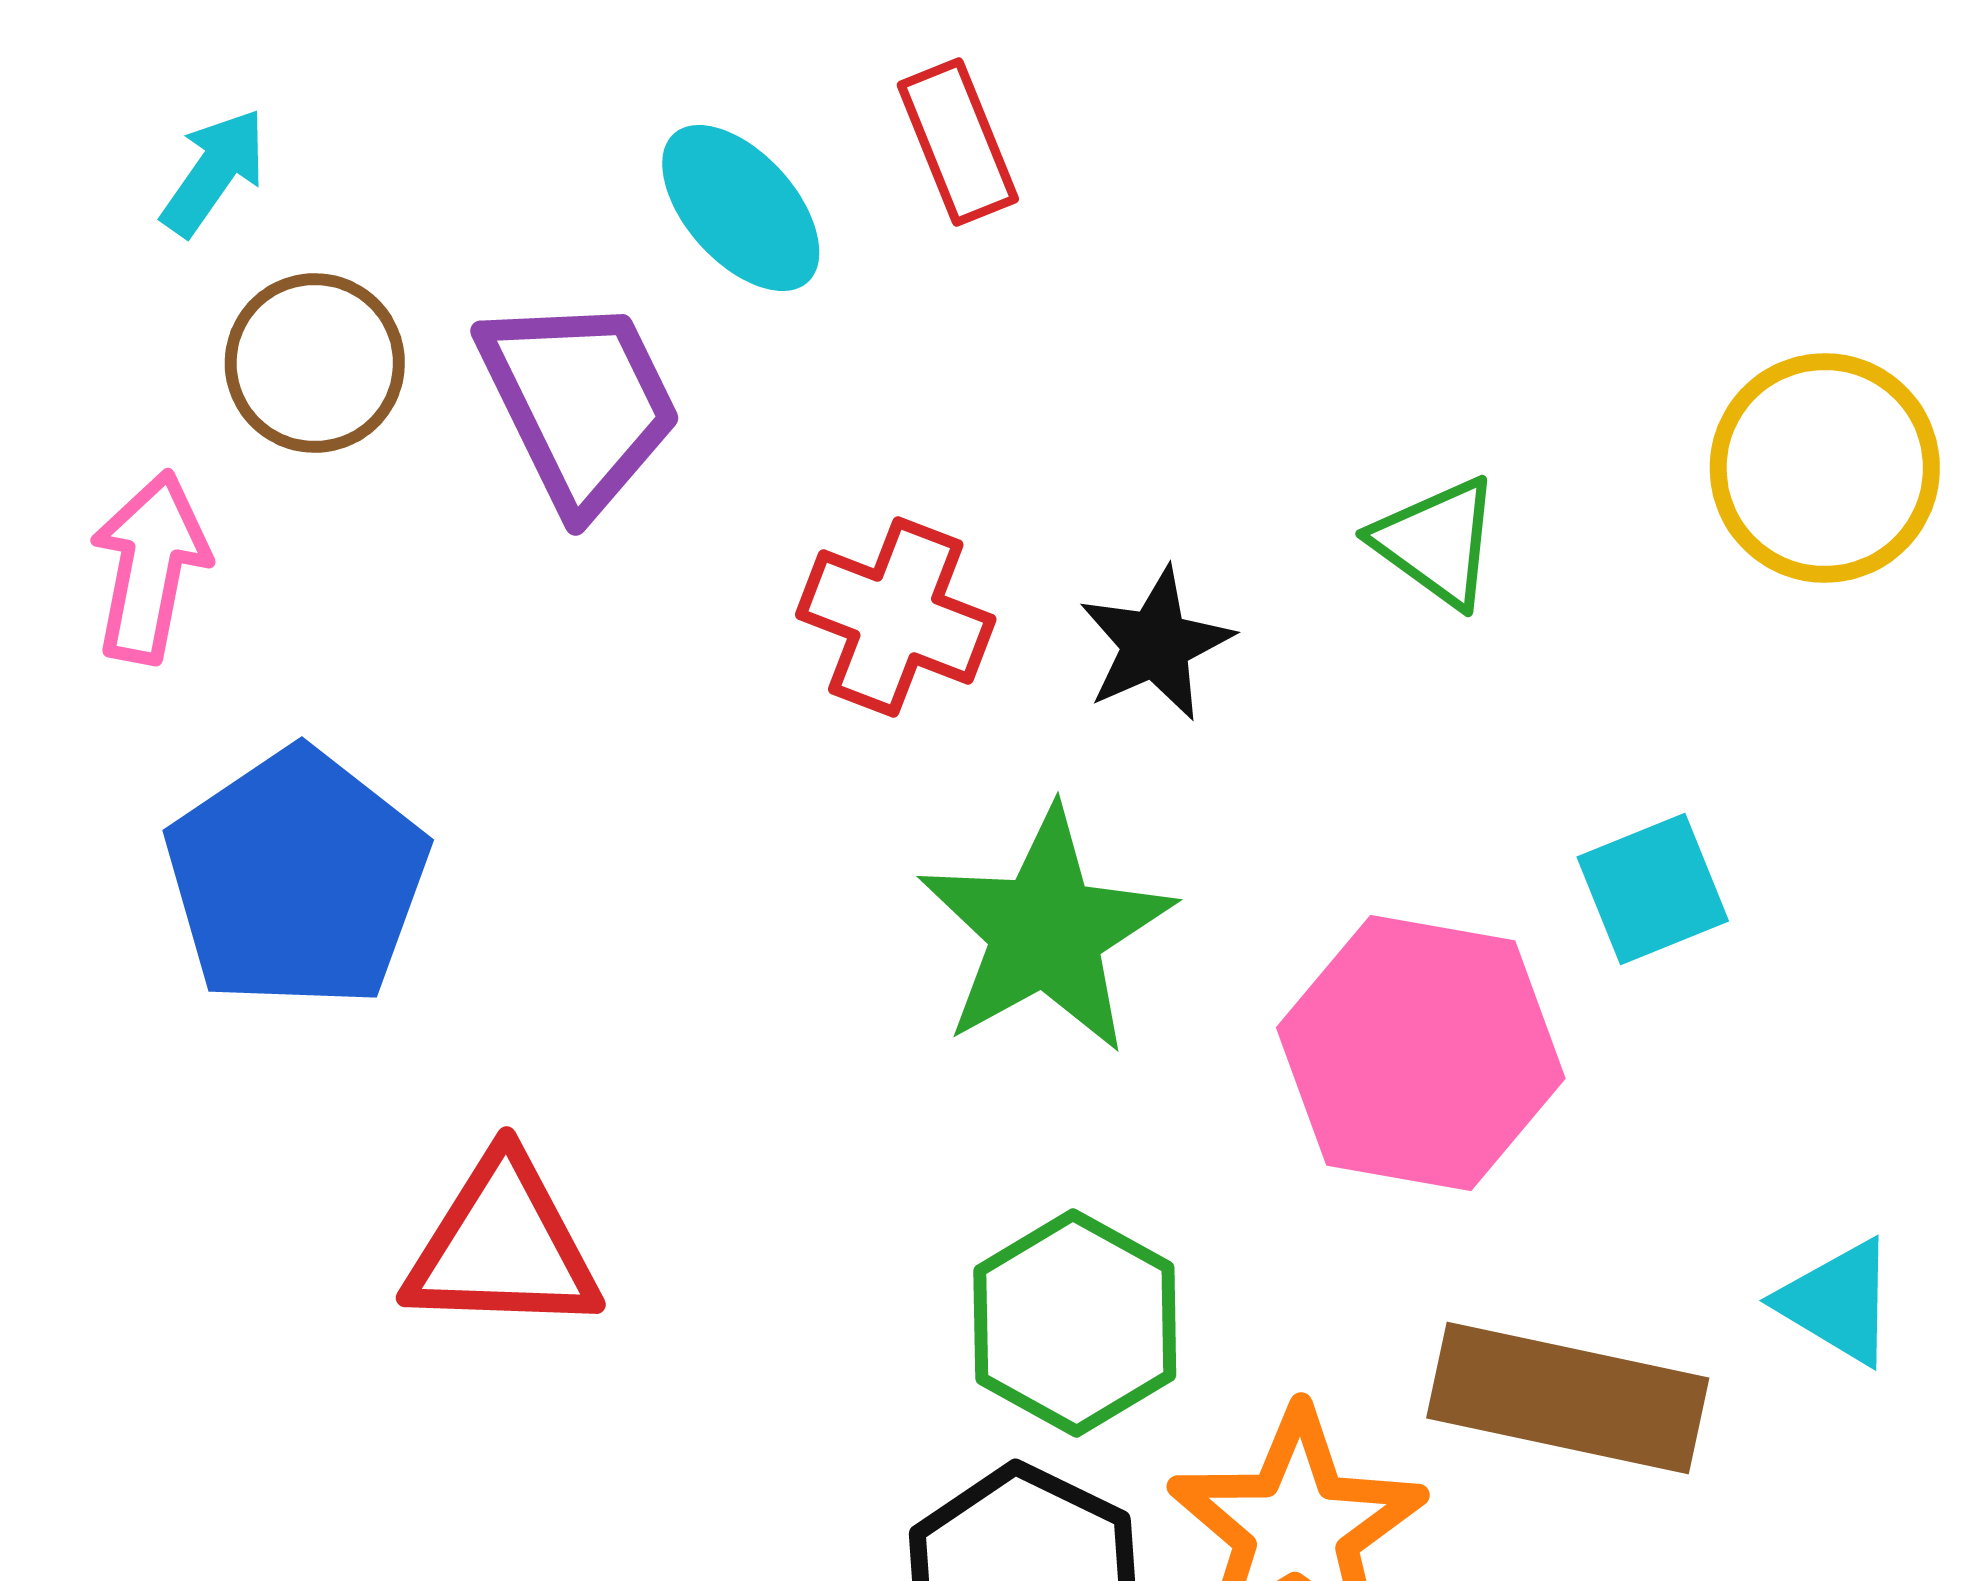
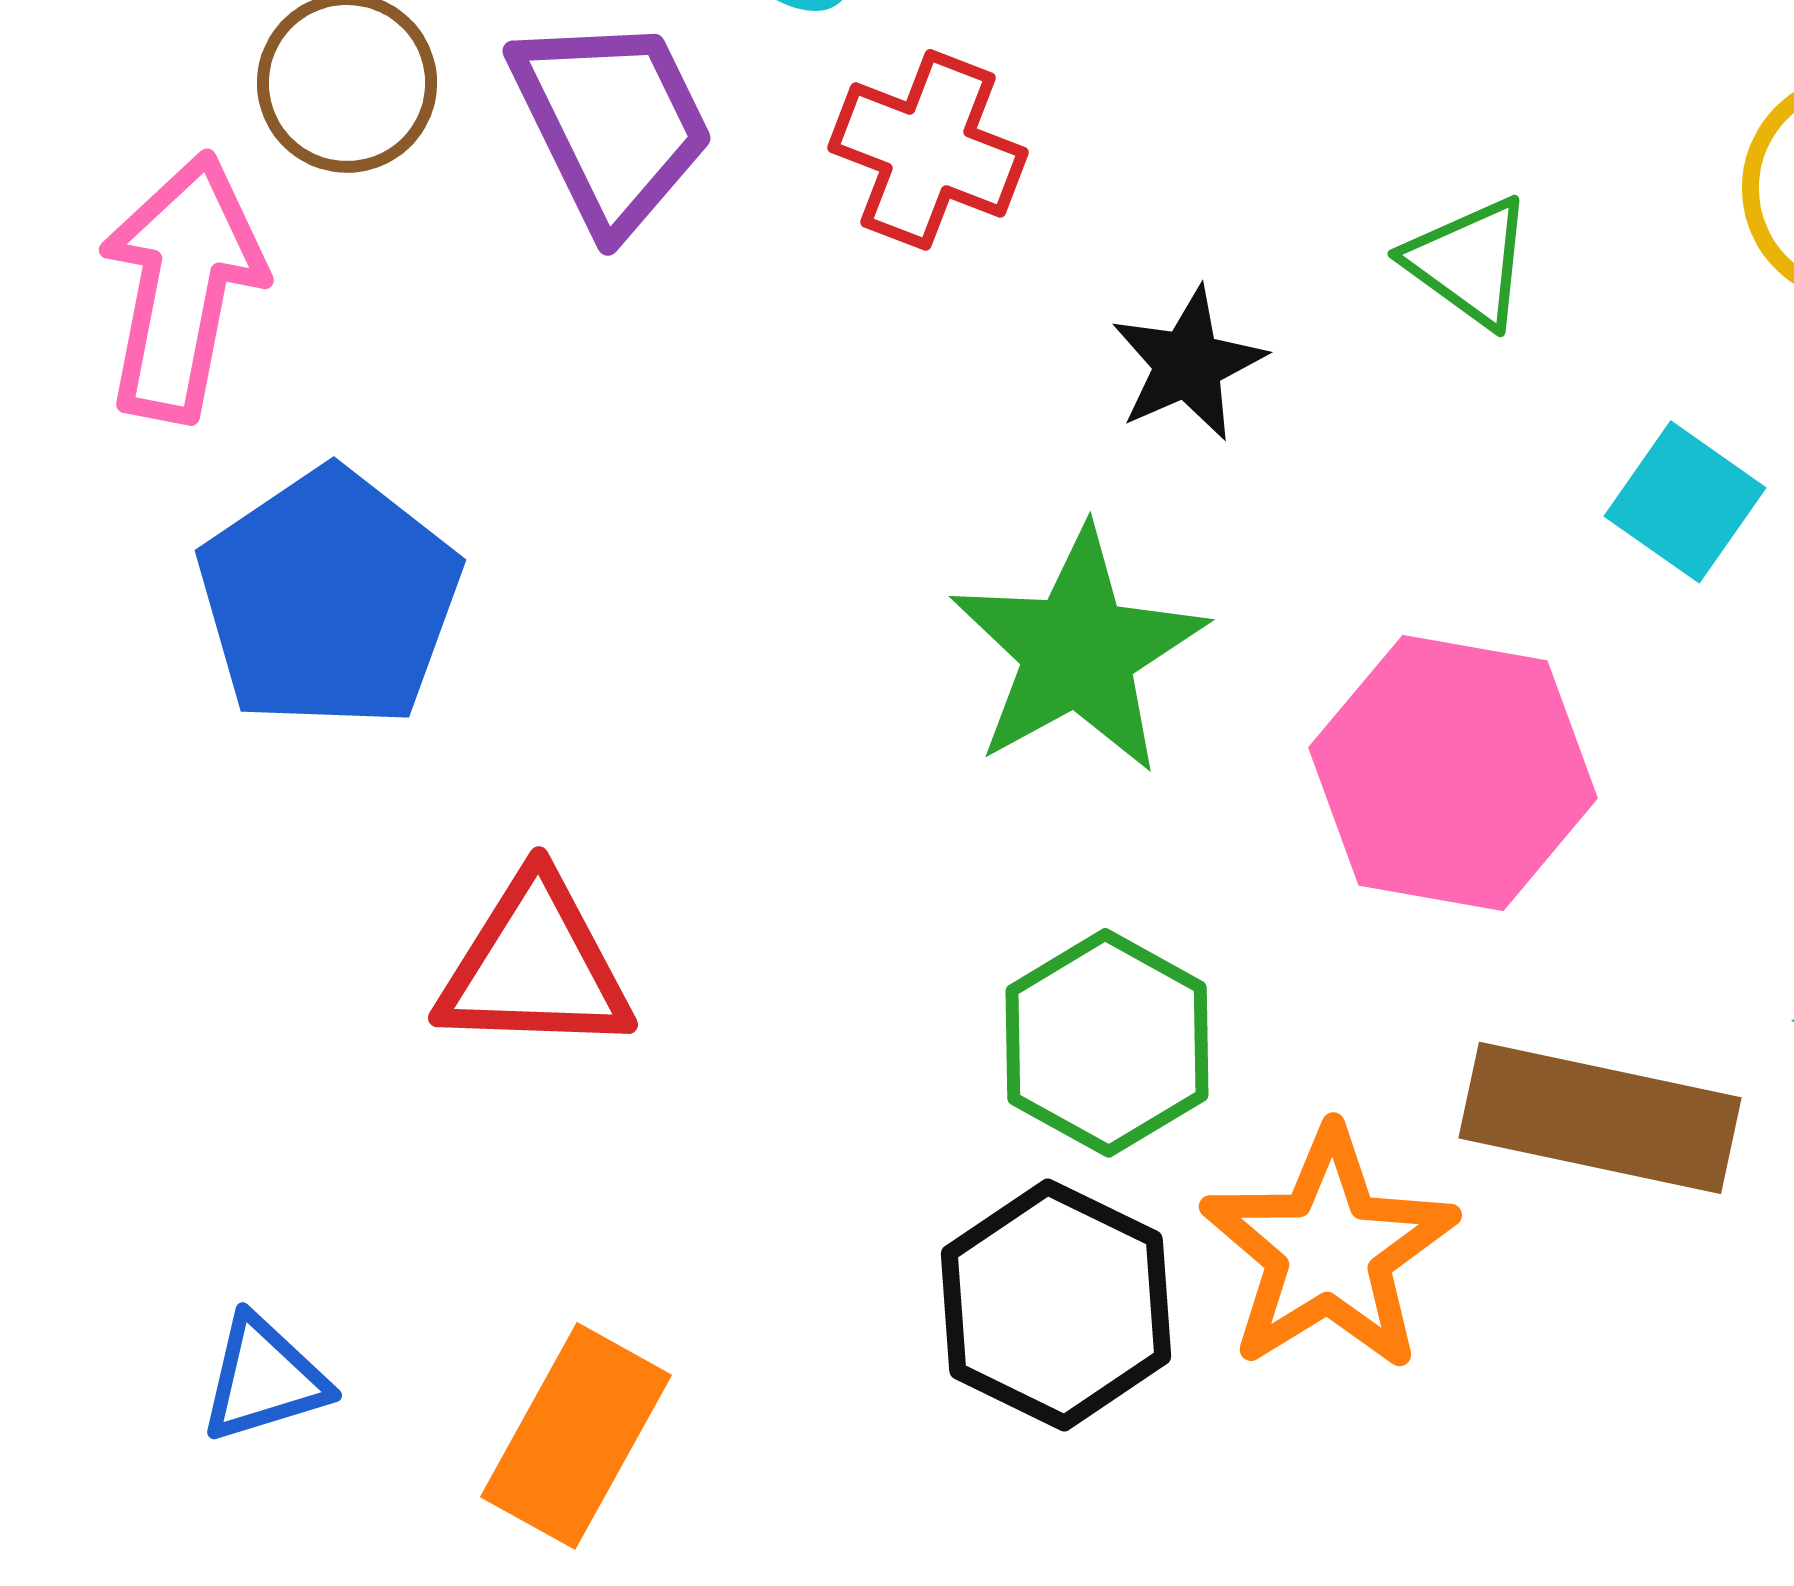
pink arrow: (150, 567) -> (182, 287), size x1.4
red cross: (896, 617) -> (928, 150), moved
cyan square: (1653, 889) -> (1685, 502), moved, turned -33

